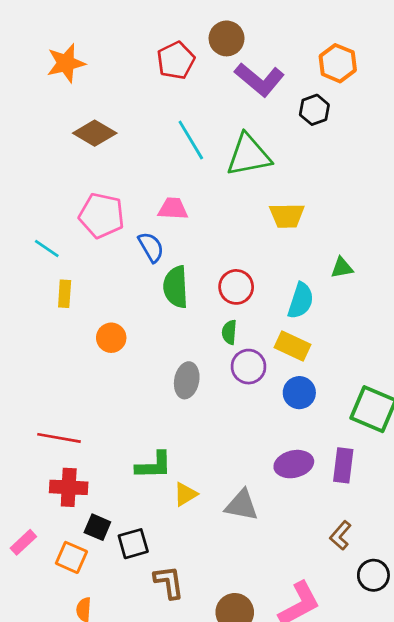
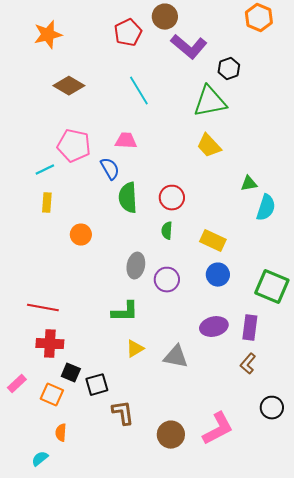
orange hexagon: (338, 63) -> (259, 18), moved
green triangle: (248, 155) -> (210, 102), moved
yellow trapezoid: (287, 216) -> (209, 146), turned 48
cyan line: (47, 248) -> (45, 170), moved, turned -60
cyan semicircle: (301, 301) -> (266, 208), moved
purple circle: (248, 367) -> (167, 280), moved
green L-shape: (154, 465) -> (125, 312), moved
brown L-shape: (340, 535) -> (248, 364), moved

